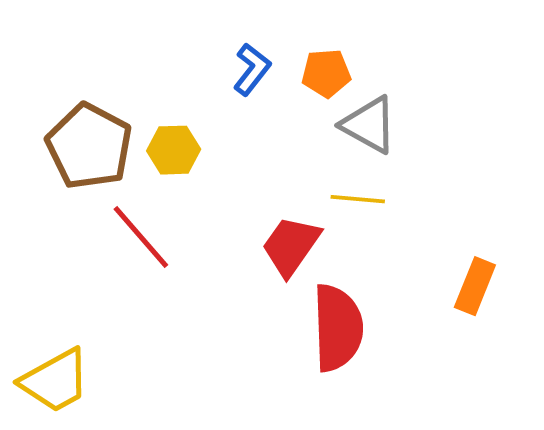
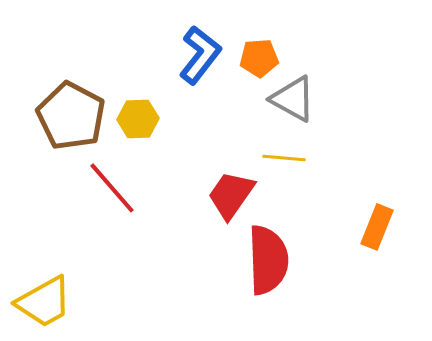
blue L-shape: (252, 69) -> (200, 55), size x1.4

